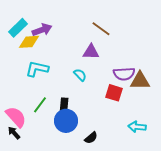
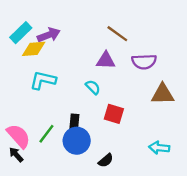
purple semicircle: (124, 74) -> (144, 62), moved
red square: (114, 93) -> (114, 114), moved
green line: (40, 105) -> (46, 134), moved

